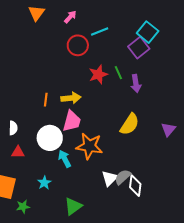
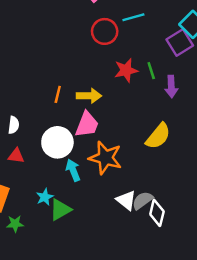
white triangle: (110, 178) -> (126, 200), turned -42
green triangle: (73, 206) -> (60, 210), moved

